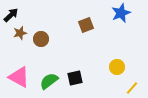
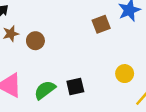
brown square: (86, 25) -> (101, 24), moved

